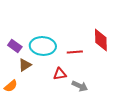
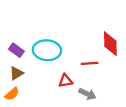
red line: (75, 52) -> (90, 63), moved
brown triangle: (25, 65) -> (16, 73), moved

